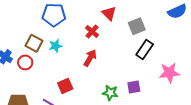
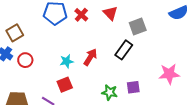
red cross: (92, 31) -> (81, 15), moved
brown square: (34, 43) -> (15, 33), moved, turned 30
cyan star: (55, 46) -> (67, 61), moved
black rectangle: (145, 49) -> (124, 50), moved

